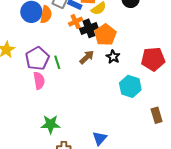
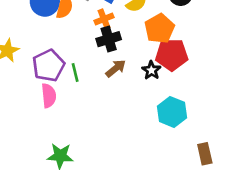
black cross: (89, 28) -> (109, 39), moved
orange pentagon: (105, 35) -> (160, 29), moved
red pentagon: (153, 59) -> (172, 55), moved

